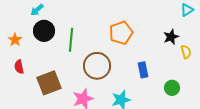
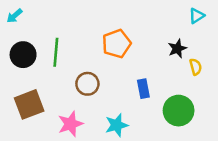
black circle: (44, 31) -> (23, 55), moved
brown circle: (97, 66) -> (87, 84), size x0.7
green circle: (172, 88) -> (179, 111), size x1.6

